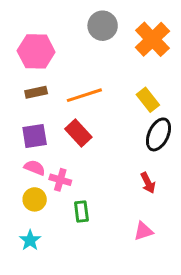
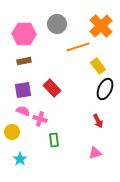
gray circle: (103, 26) -> (57, 24), moved
orange line: (84, 95) -> (78, 47), moved
yellow circle: (35, 199) -> (12, 132), moved

